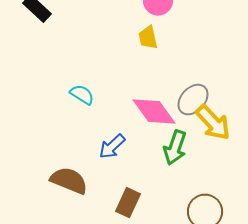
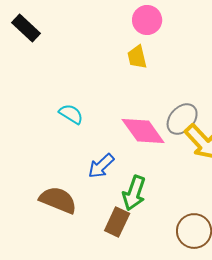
green arrow: (175, 148) -> (134, 193), moved

